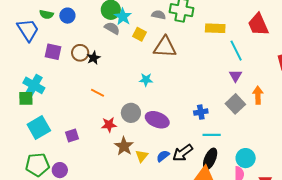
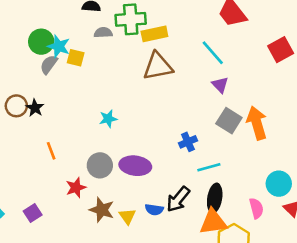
gray semicircle: (112, 28) -> (49, 64), turned -70
yellow rectangle: (215, 28) -> (154, 34), moved
yellow square: (139, 34) -> (76, 58), moved
brown triangle: (165, 47) -> (158, 66), moved
orange line: (98, 93) -> (51, 151), turned 56
orange arrow: (258, 95) -> (257, 123), moved, size x1.4
blue semicircle: (163, 156) -> (154, 210), turned -120
cyan circle: (246, 158) -> (279, 184), moved

